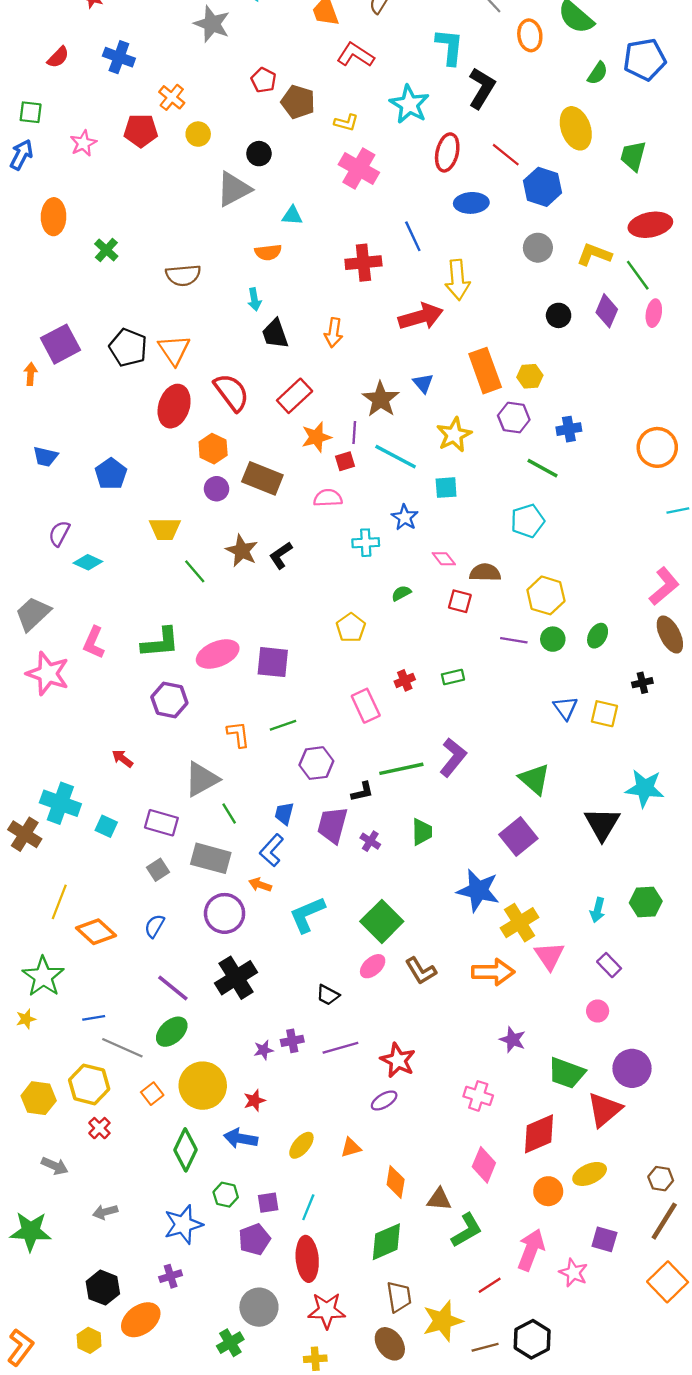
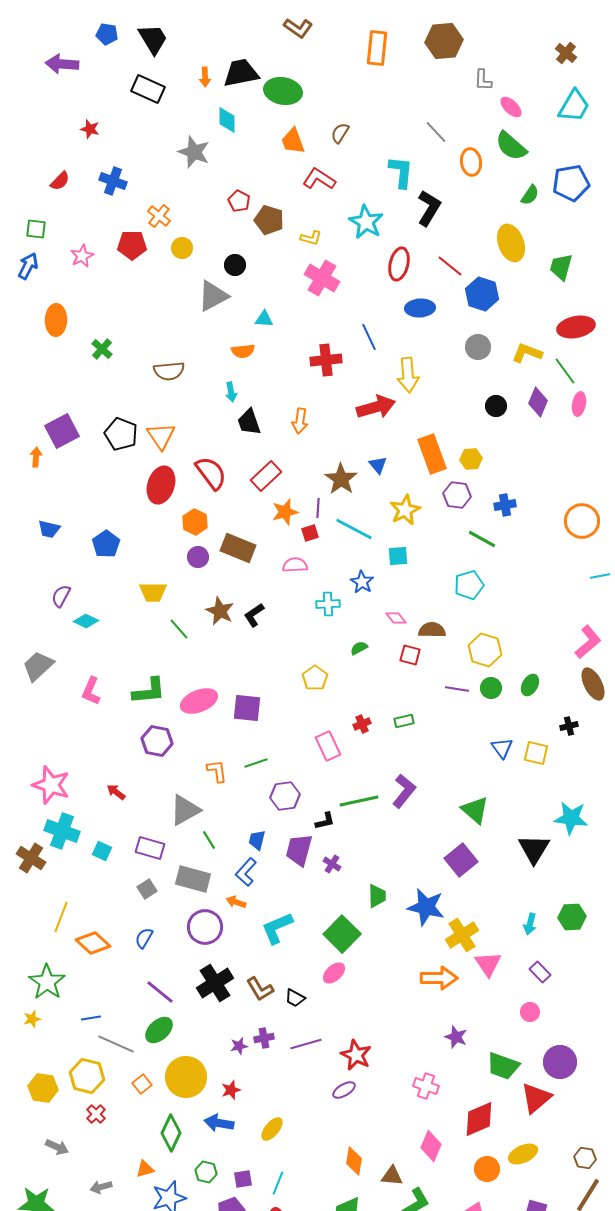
pink star: (48, 674) -> (51, 785), moved
green trapezoid: (422, 832) -> (377, 896), moved
brown L-shape: (421, 971) -> (260, 989), moved
orange triangle: (351, 1148) -> (145, 1169), moved

